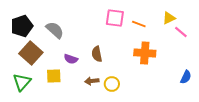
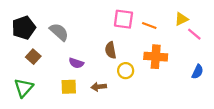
brown square: (31, 53) -> (33, 57), size x0.6
brown semicircle: (97, 54) -> (111, 50), moved
yellow square: (54, 76) -> (69, 87), moved
blue semicircle: (186, 77) -> (198, 72), moved
yellow circle: (112, 84) -> (126, 71), moved

